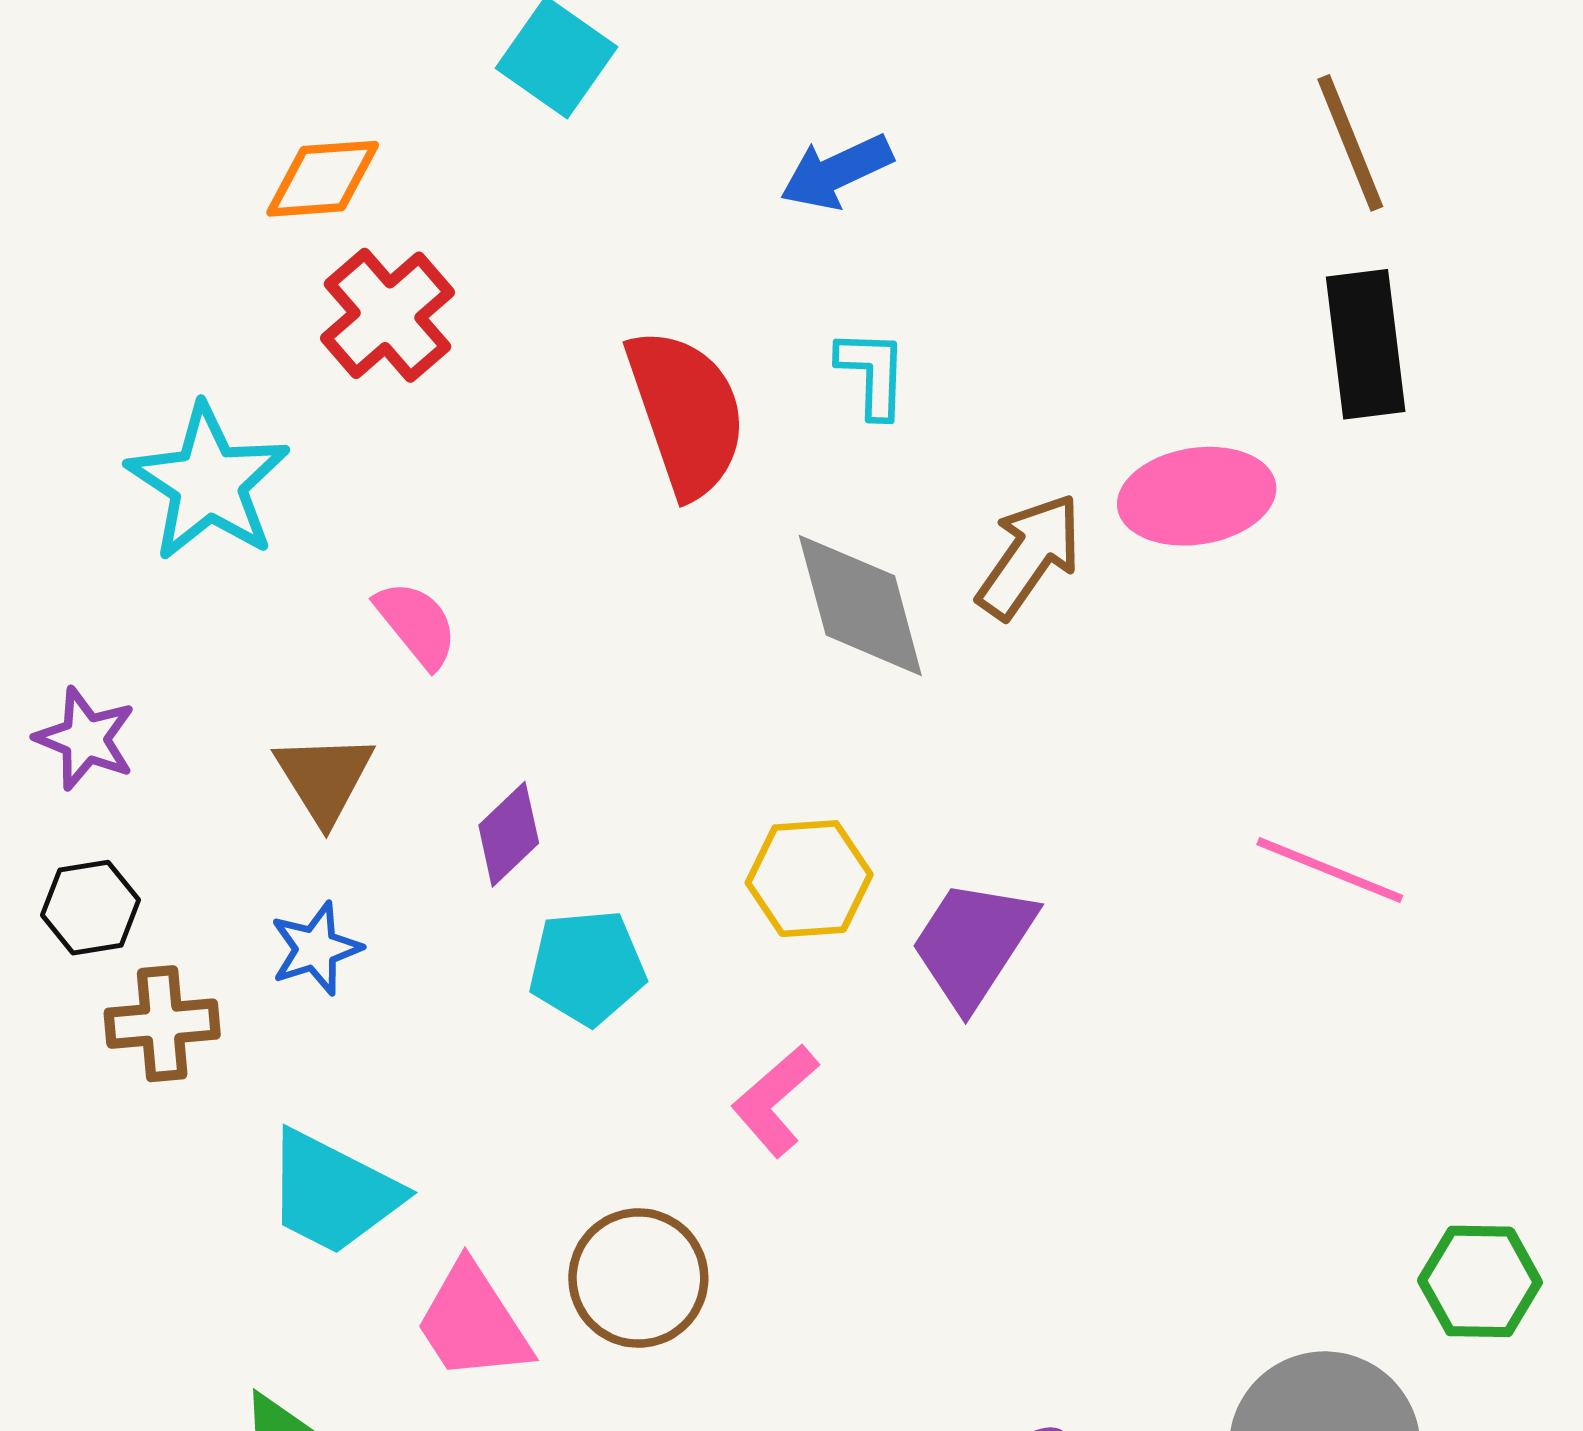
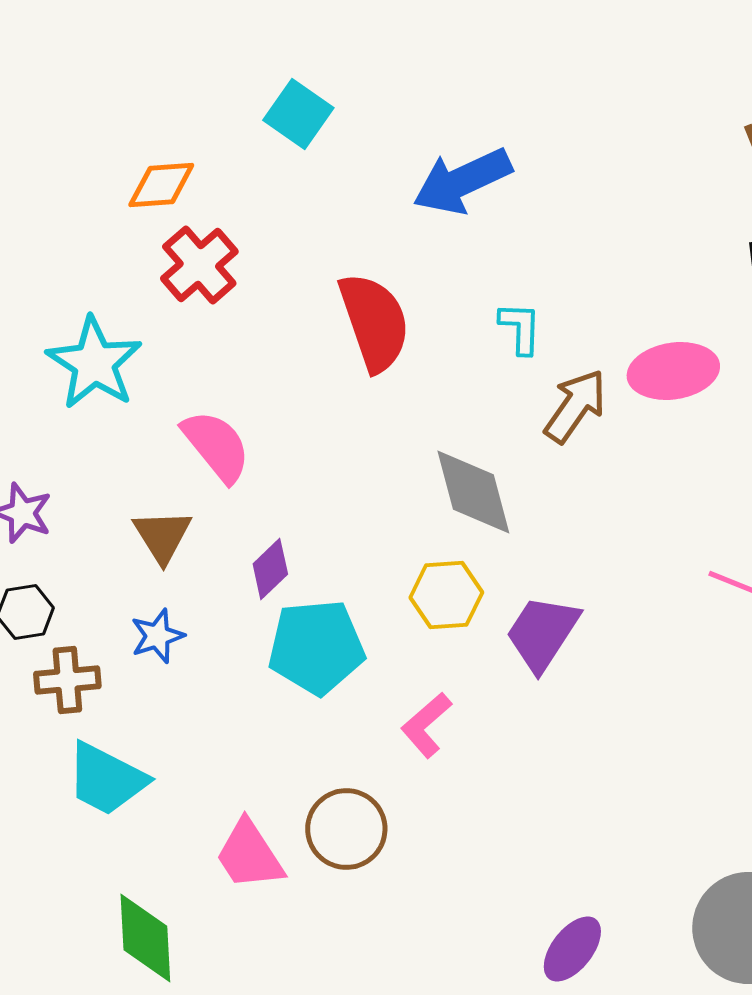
blue arrow: (836, 172) -> (462, 181), size x1.5
cyan L-shape: (872, 373) -> (520, 328), moved
gray diamond: (860, 605) -> (473, 492), moved
pink semicircle: (417, 624) -> (216, 446), size x1.4
cyan pentagon: (587, 967) -> (316, 647), size x1.4
cyan trapezoid: (333, 1193) -> (106, 779), moved

